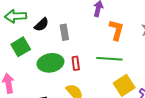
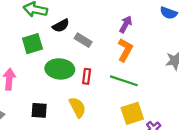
orange L-shape: (116, 30) -> (125, 50), moved
gray rectangle: (64, 32) -> (83, 40), turned -63

